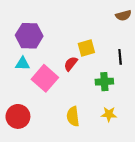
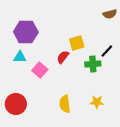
black line: (120, 57) -> (107, 51), turned 48
pink square: (45, 78) -> (40, 70), size x0.7
green cross: (104, 82) -> (93, 64), moved

